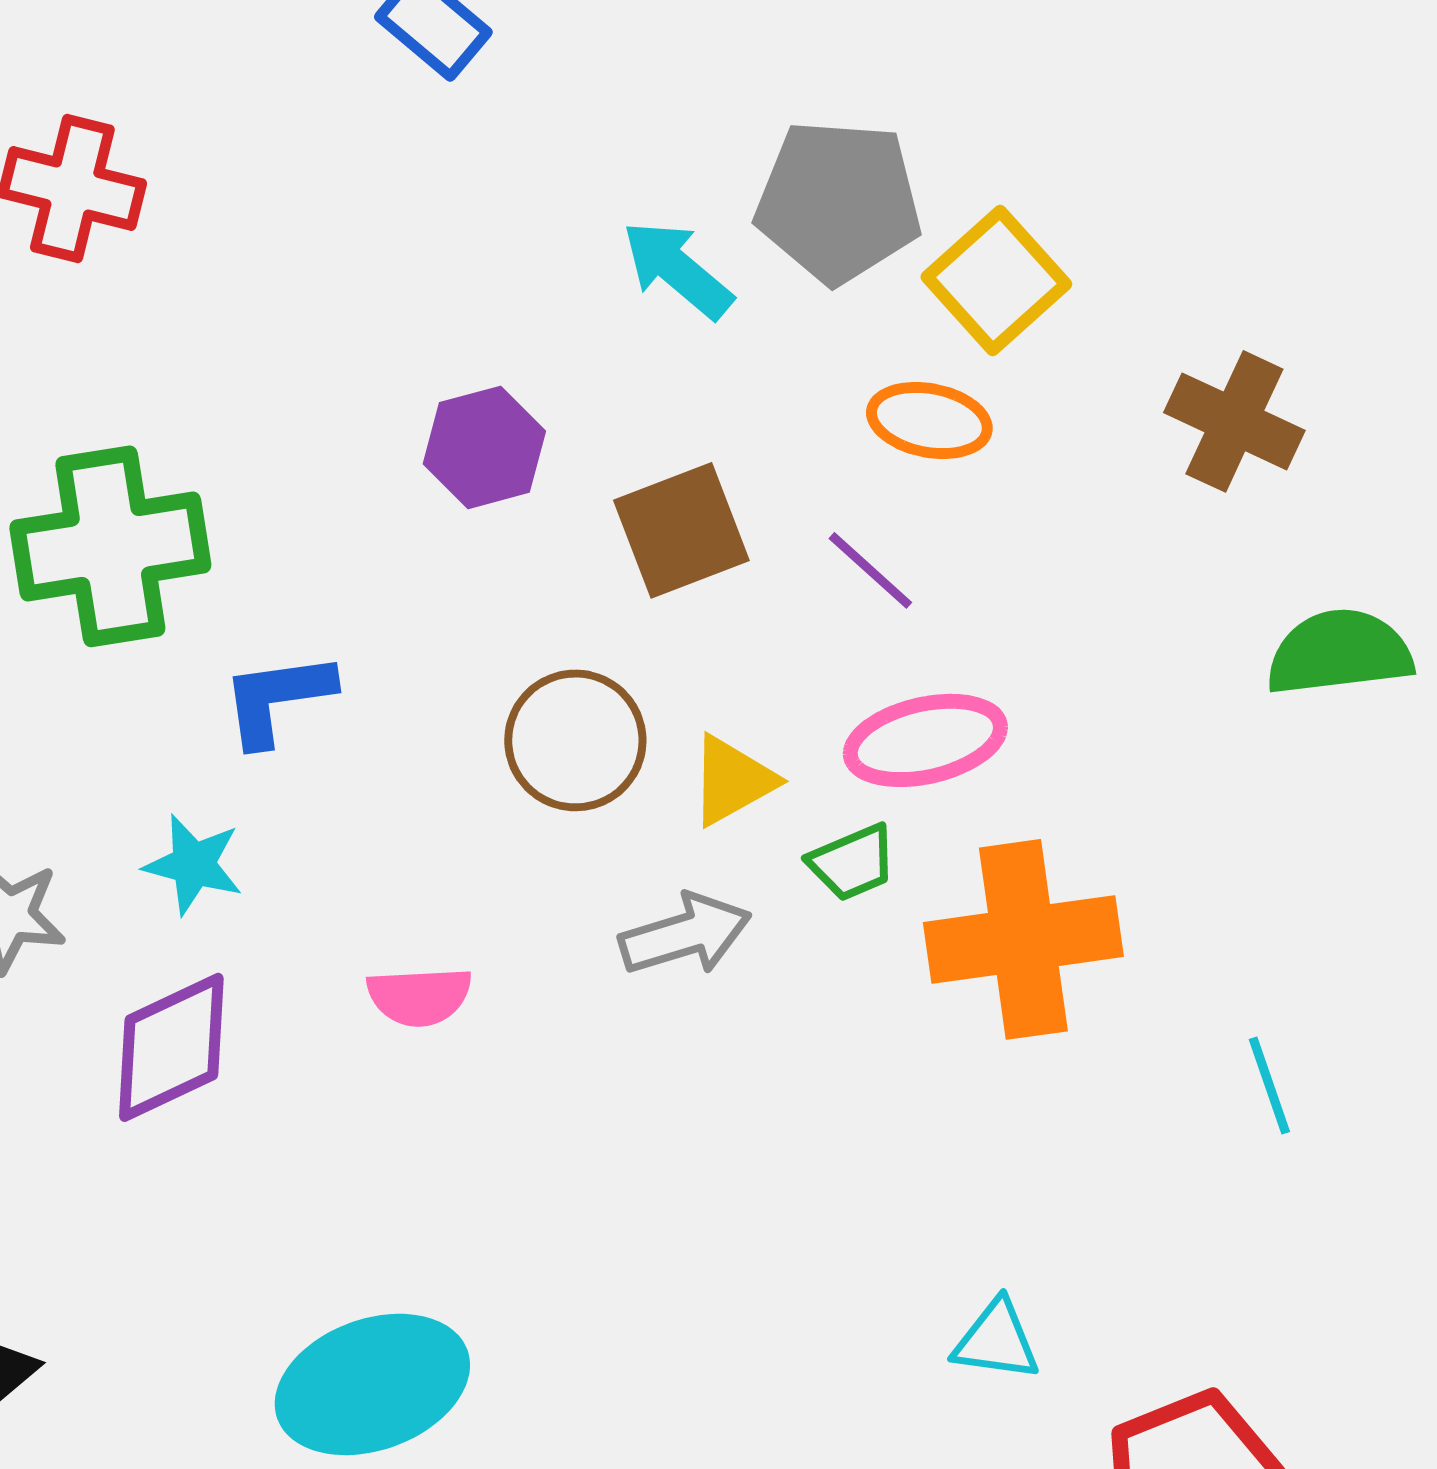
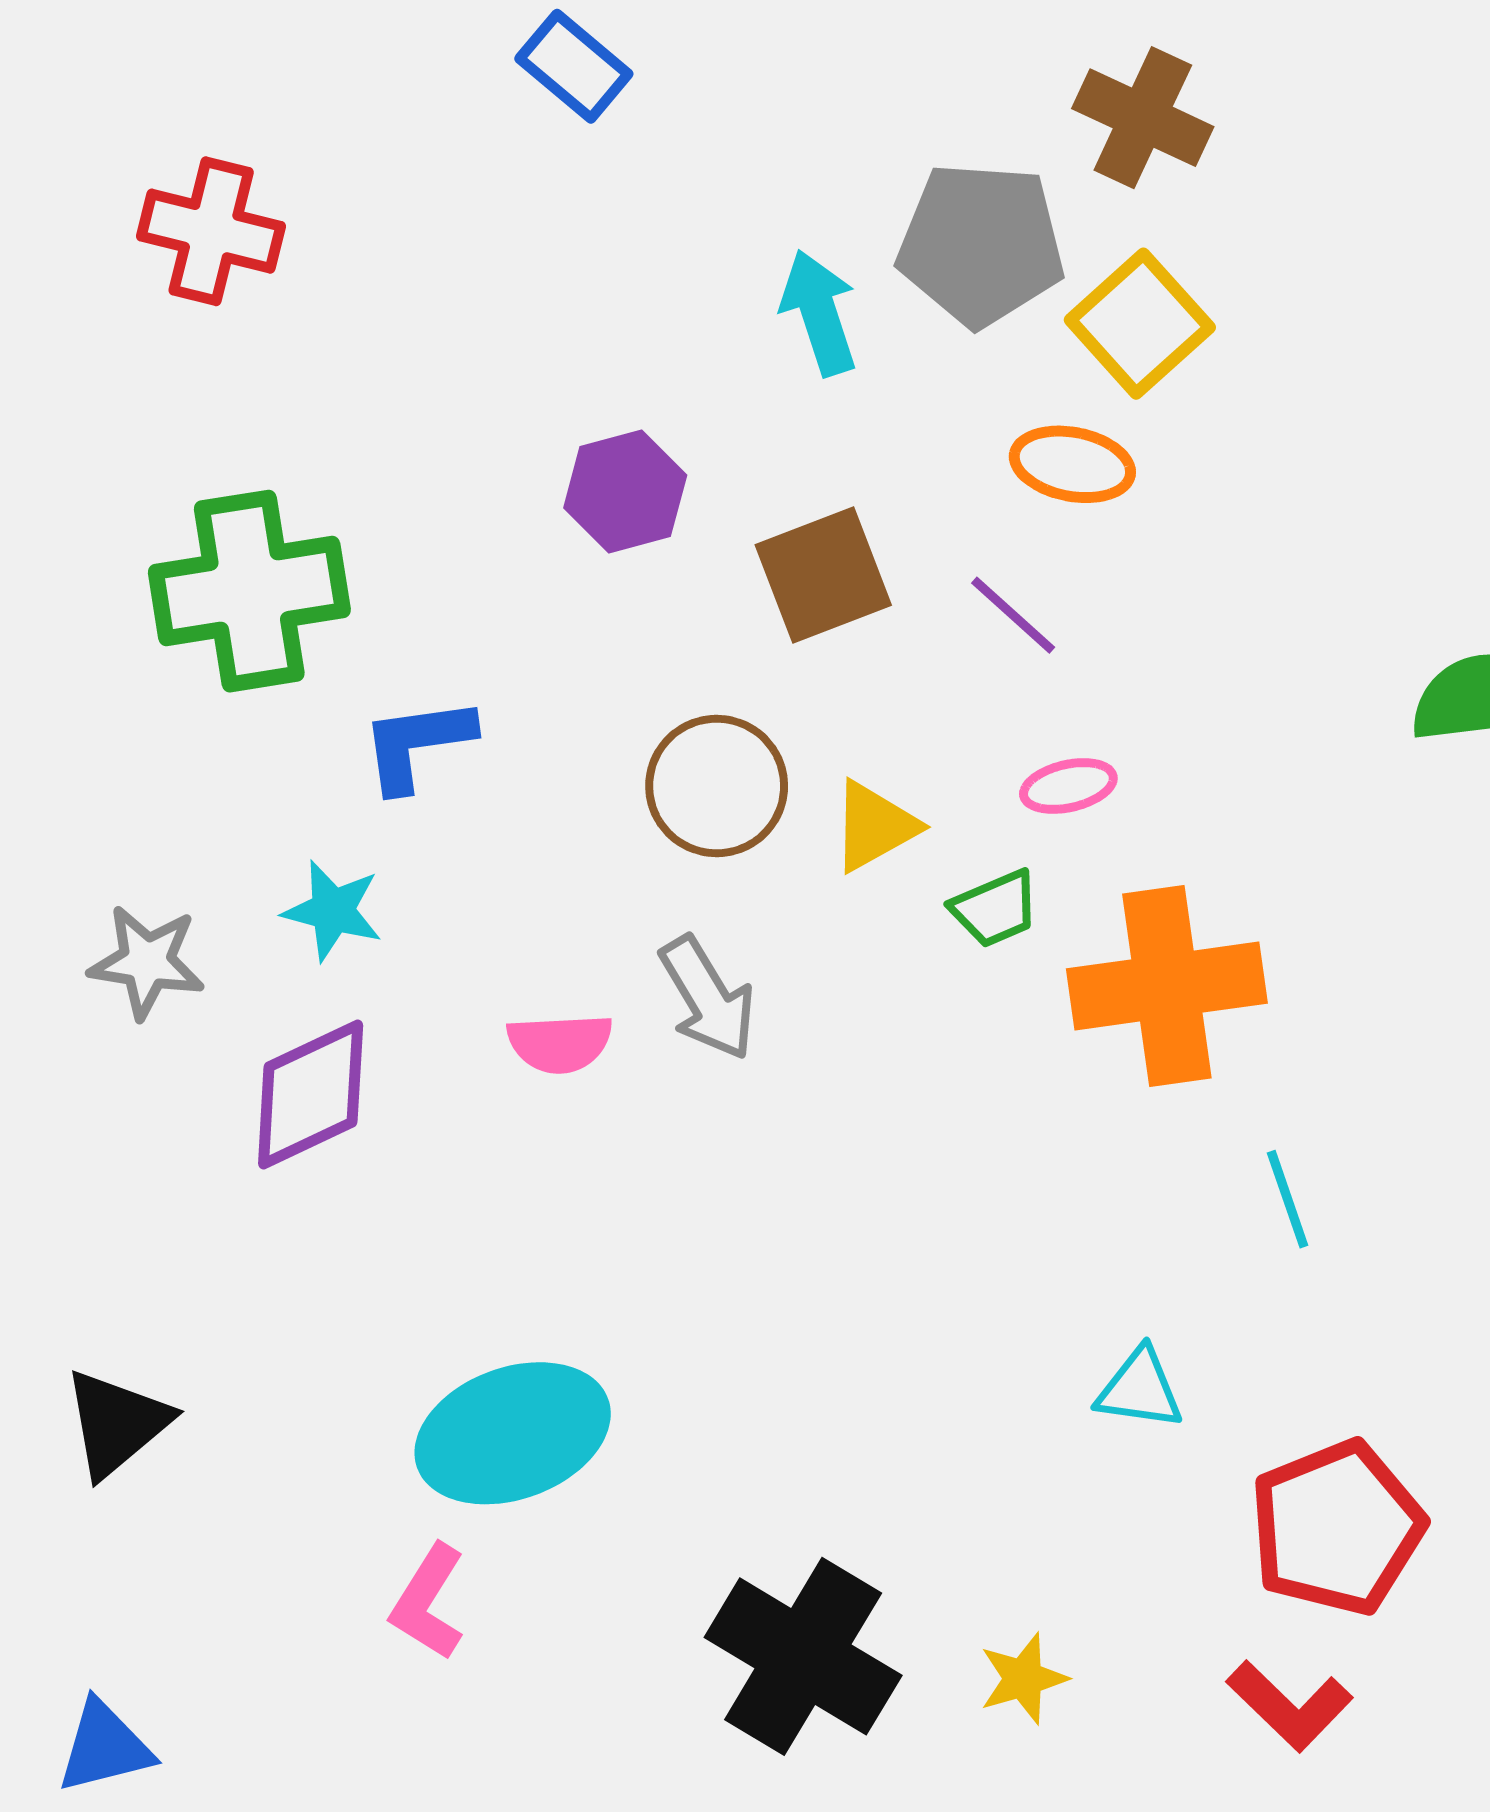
cyan arrow: (677, 269) -> (819, 313), turned 32
brown cross: (1234, 421) -> (1143, 118), moved
pink ellipse: (925, 740) -> (1068, 786), size x0.6
gray arrow: (685, 934) -> (708, 998), moved, turned 76
cyan line: (1269, 1085) -> (1288, 1199), moved

